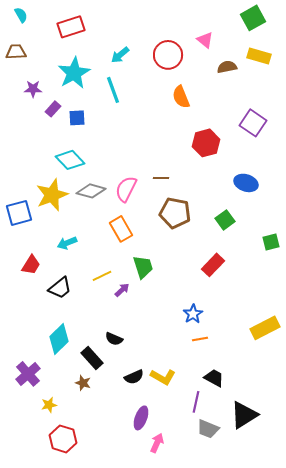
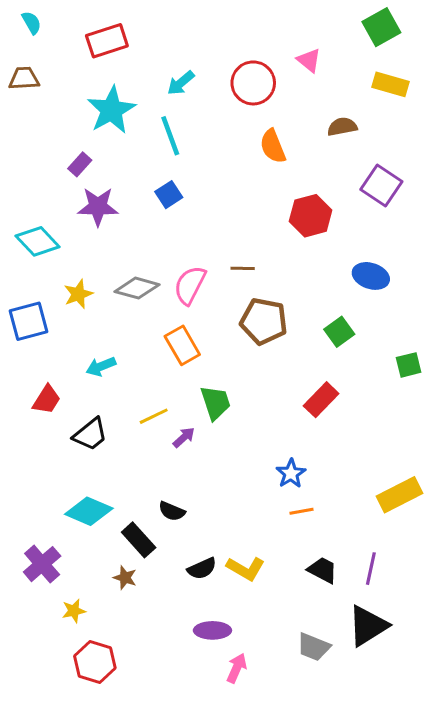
brown semicircle: (227, 67) -> (342, 127), moved
purple star: (33, 89) -> (98, 207), moved, size x1.5
blue square: (77, 118) -> (169, 195), moved, turned -30
cyan diamond: (70, 160) -> (38, 241), moved
yellow star: (52, 195) -> (78, 294), size x0.6
cyan diamond: (59, 339) -> (89, 511), turned 68
purple line: (196, 402) -> (371, 569), moved
purple ellipse: (141, 418) -> (212, 630), turned 70

